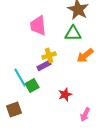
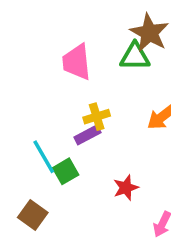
green triangle: (73, 33) -> (135, 56), moved
brown square: (14, 109) -> (33, 215), turned -35

